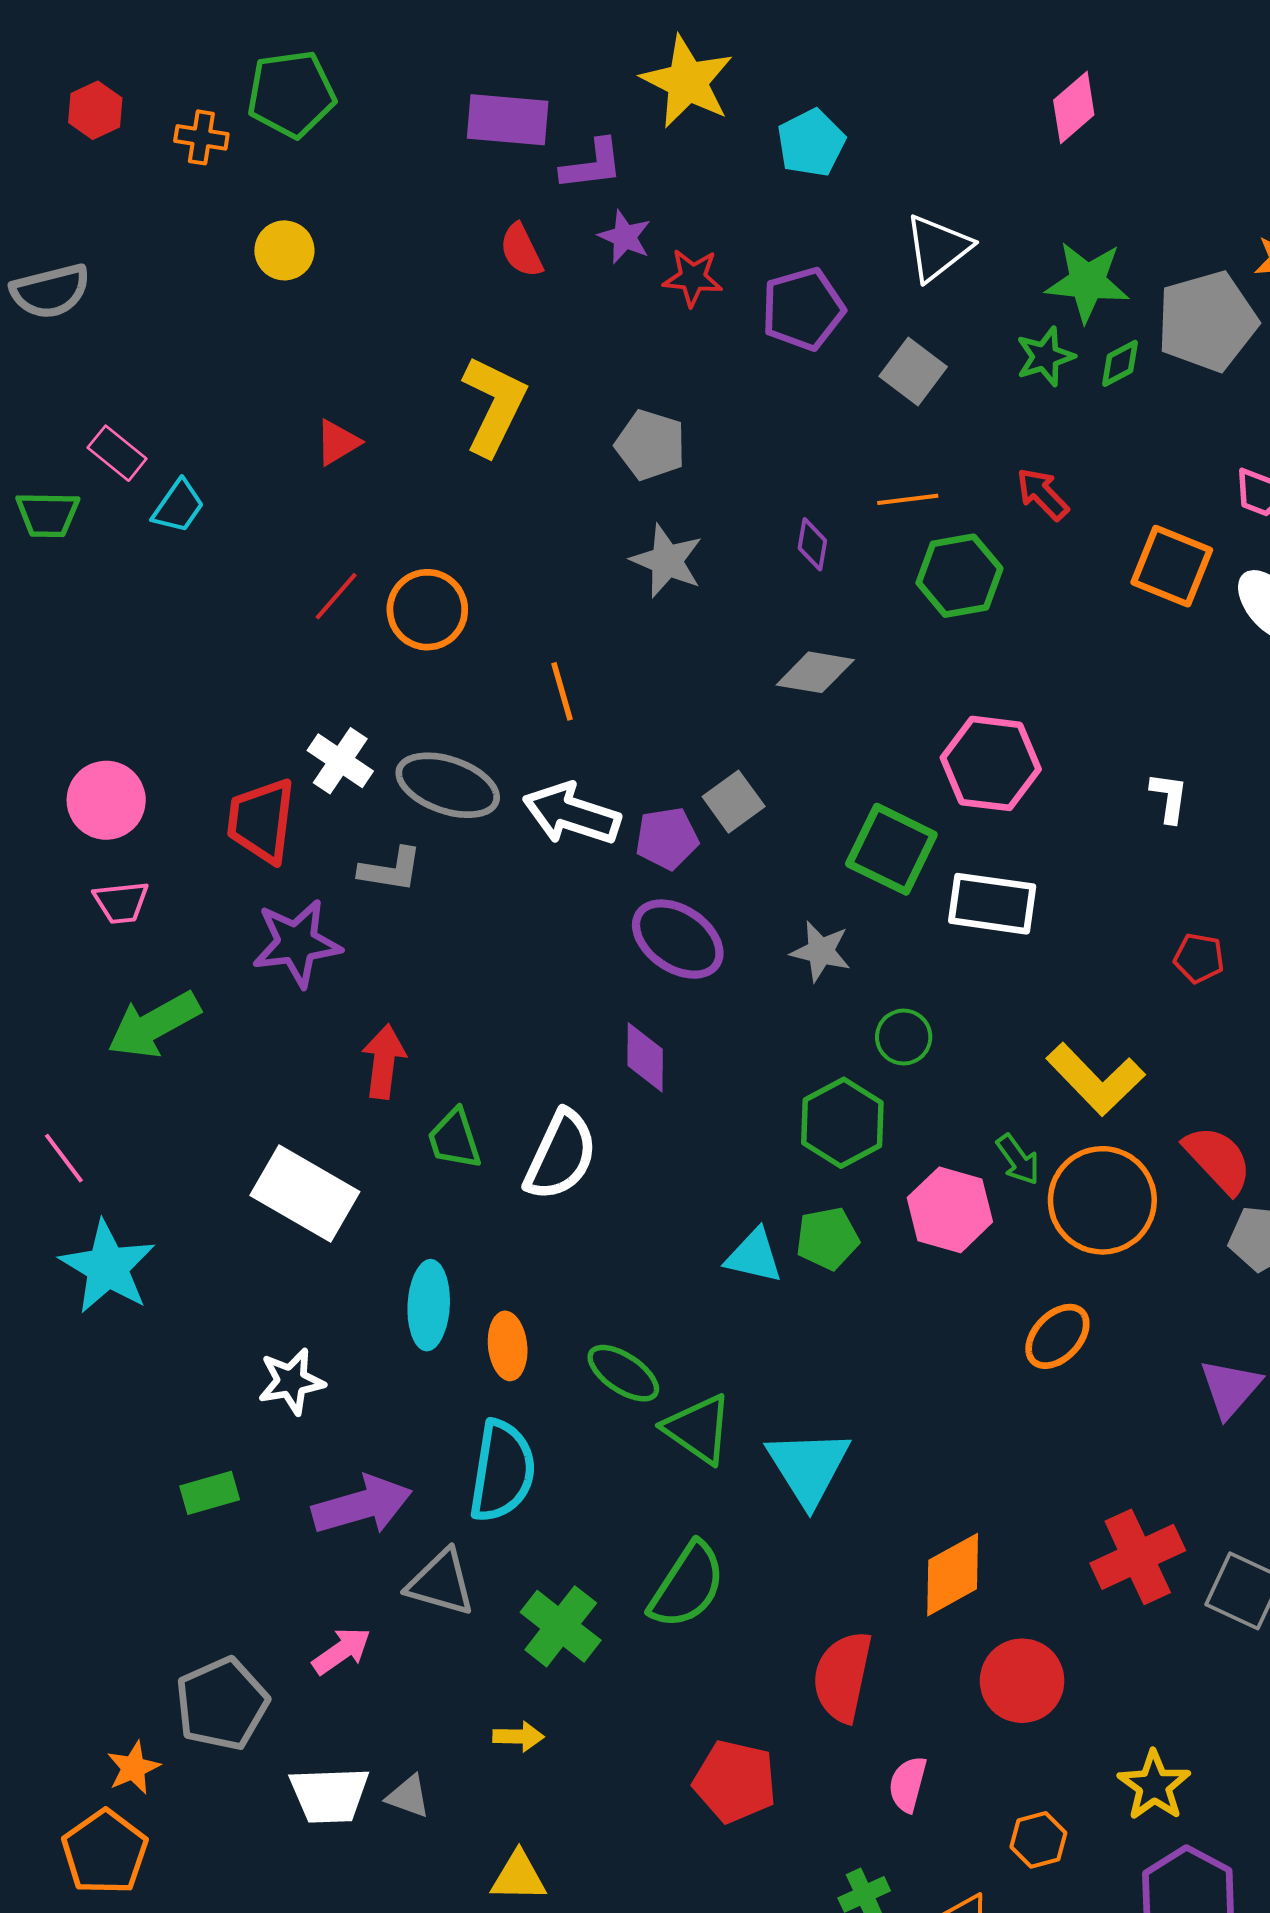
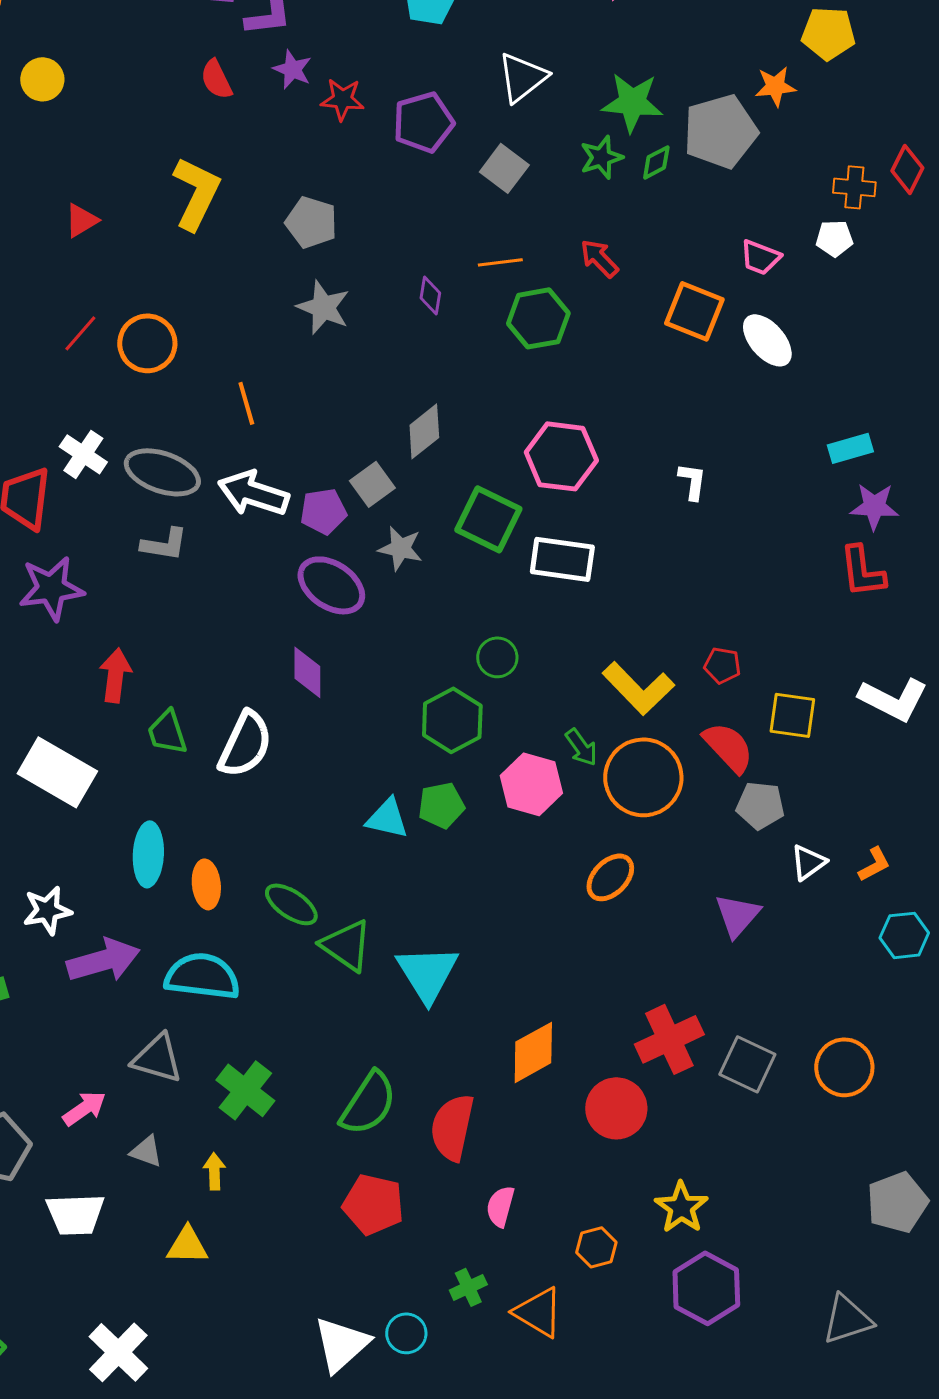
gray diamond: (815, 672) -> (424, 431), moved, turned -48
gray L-shape: (391, 870) -> (164, 544), moved
gray star: (821, 951) -> (400, 548), moved
red pentagon: (1199, 958) -> (722, 665), moved
cyan semicircle: (502, 1471) -> (202, 976), turned -92
purple arrow: (362, 1505) -> (103, 960), moved
green semicircle: (687, 1585) -> (368, 1103), moved
red circle: (1022, 1681) -> (616, 1108), moved
yellow arrow: (519, 1737) -> (214, 1171), turned -93
gray triangle: (408, 1796) -> (146, 1151), moved
yellow triangle: (519, 1877) -> (187, 1245), moved

